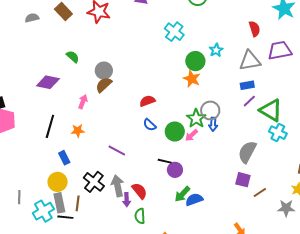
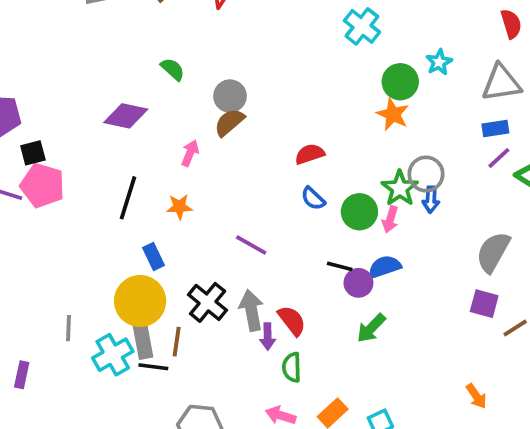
pink arrow: (191, 135) -> (390, 219), turned -32
yellow circle: (58, 182) -> (140, 301), size x1.4
blue semicircle: (194, 199) -> (385, 267), moved

